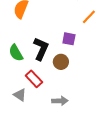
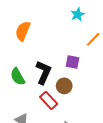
red rectangle: (34, 79) -> (49, 100), moved

